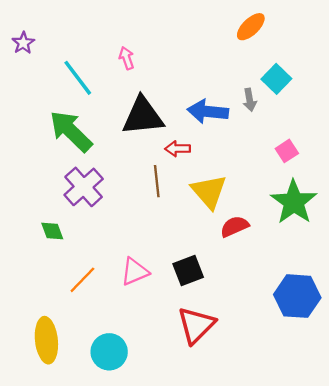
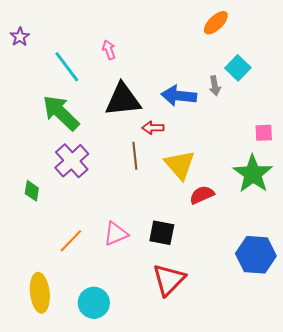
pink square: (287, 151) -> (264, 133), moved, turned 30
green diamond: (52, 231) -> (32, 191), moved, turned 30
black square: (188, 271) -> (162, 233), turned 32

